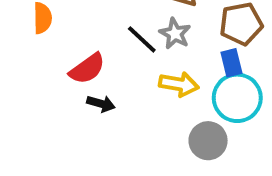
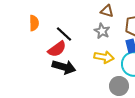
black line: (142, 39) -> (64, 34), moved
black arrow: (101, 104) -> (64, 67), size x1.6

